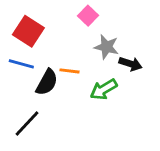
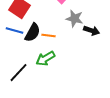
black semicircle: (47, 82) -> (32, 33), moved
green arrow: (104, 89) -> (46, 59), moved

